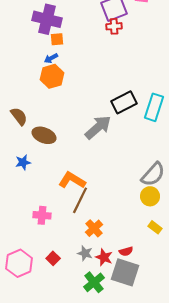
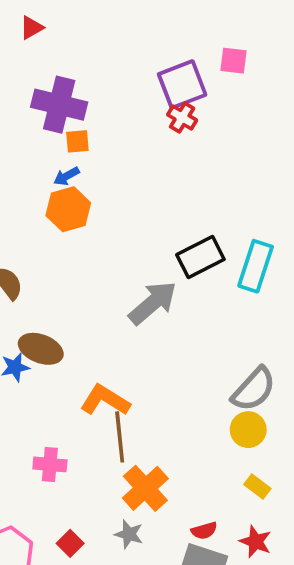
red cross: (114, 26) -> (182, 117), turned 35
brown ellipse: (44, 135) -> (41, 349), moved
brown line: (80, 200) -> (120, 437), turned -32
orange cross: (94, 228) -> (145, 488), size x1.4
red star: (104, 257) -> (256, 542), moved

